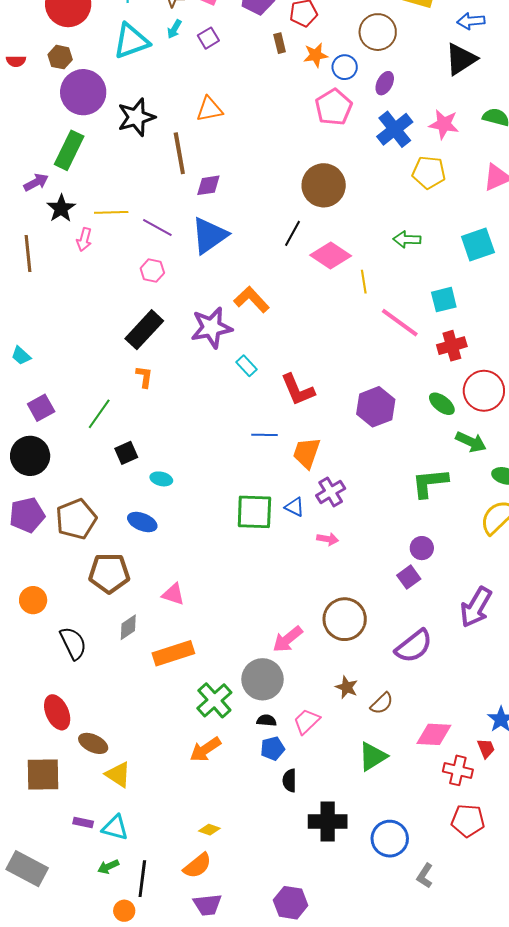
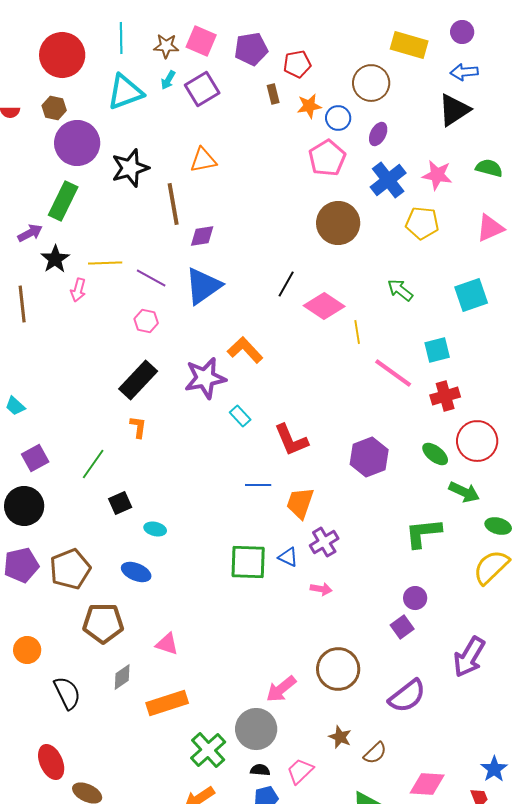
purple square: (208, 38) -> (202, 89), size x1.6
brown circle: (324, 185) -> (338, 223), moved
green arrow: (407, 239) -> (400, 290), turned 36

